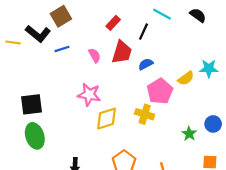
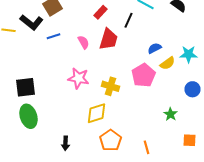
blue semicircle: (146, 64) -> (154, 48), moved
yellow cross: (145, 114) -> (110, 86), moved
yellow diamond: (107, 119) -> (96, 113), moved
blue circle: (213, 124) -> (192, 89), moved

